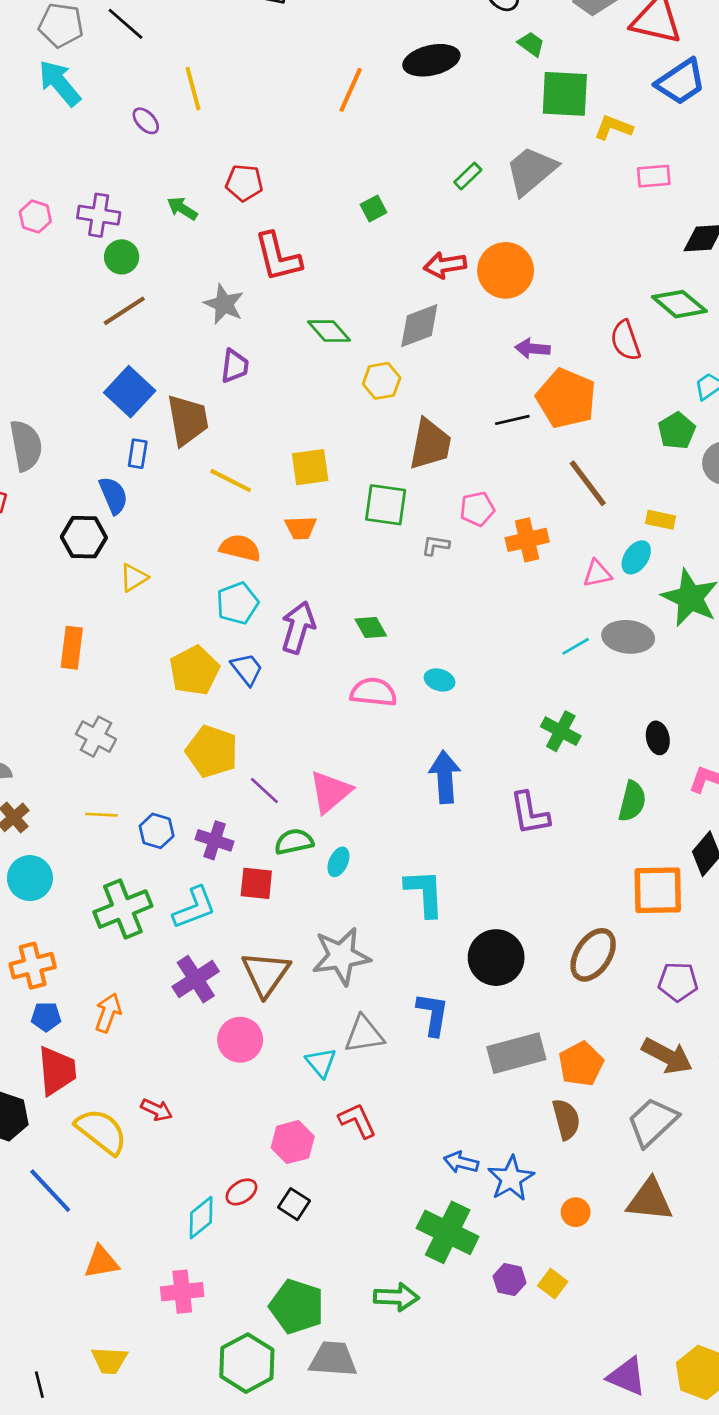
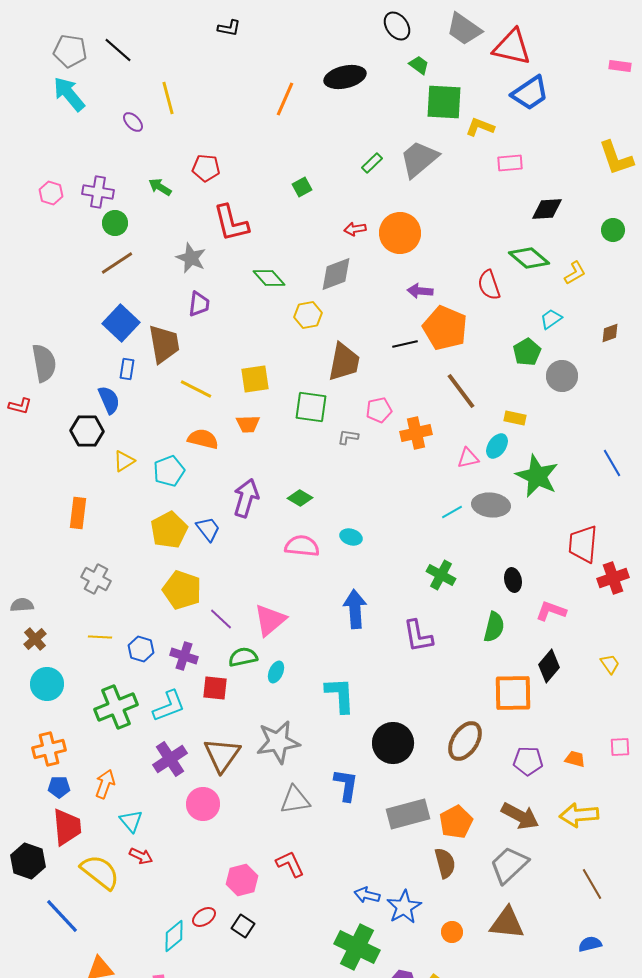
red arrow: (445, 265) -> (355, 229), size x0.7
cyan pentagon: (237, 603) -> (169, 471), moved
green diamond: (371, 627) -> (300, 498), turned -30
cyan triangle: (321, 1063) -> (131, 821), moved

